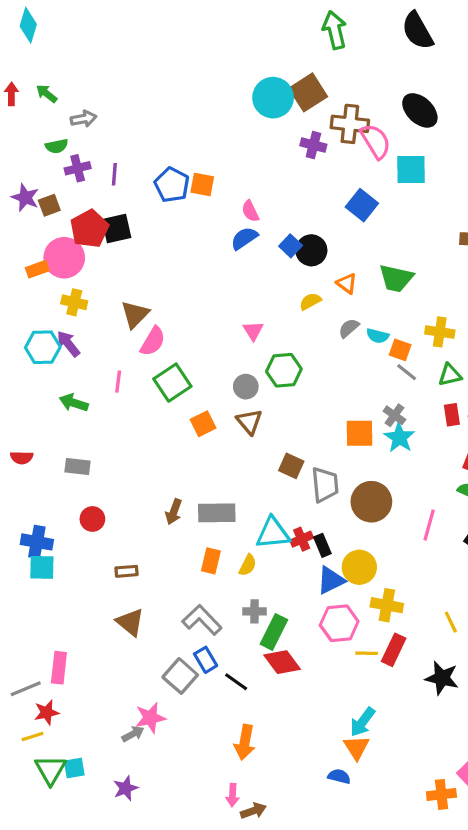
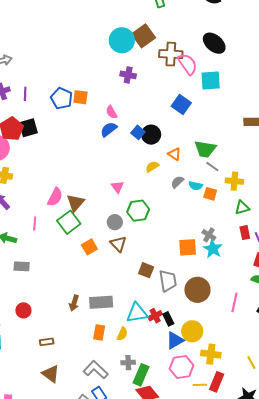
purple cross: (313, 145) -> (128, 75), moved
brown triangle: (135, 314) -> (75, 203), moved
gray line: (407, 372) -> (212, 167), moved
gray rectangle: (78, 467) -> (22, 266), moved

